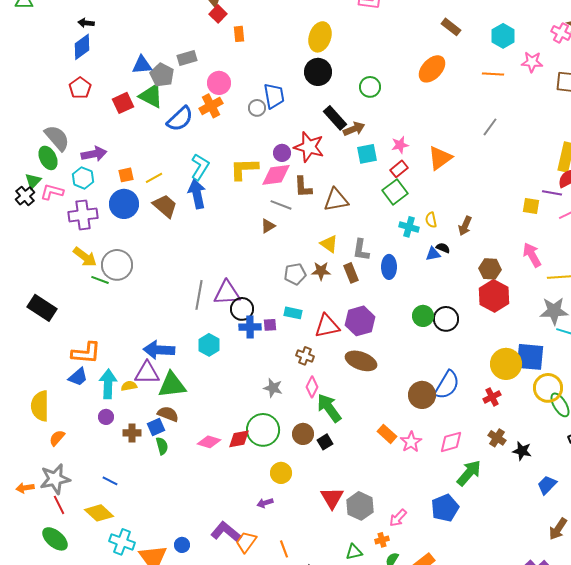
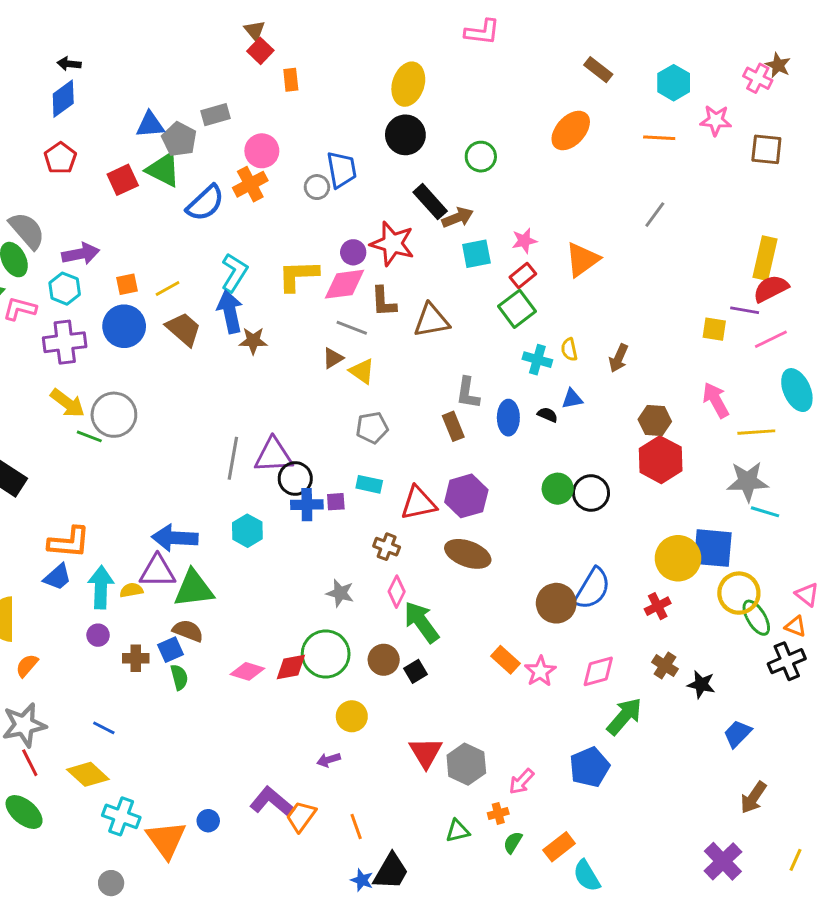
yellow triangle: (329, 244) -> (362, 371), moved
black semicircle: (443, 248) -> (548, 415), moved
brown star: (321, 271) -> (253, 341), moved

